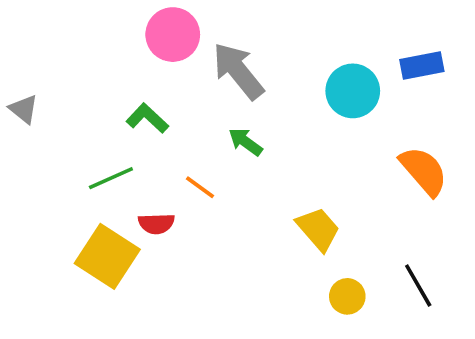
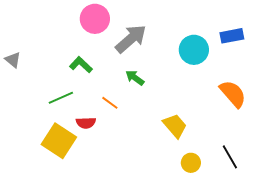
gray arrow: (238, 71) -> (131, 39), turned 88

